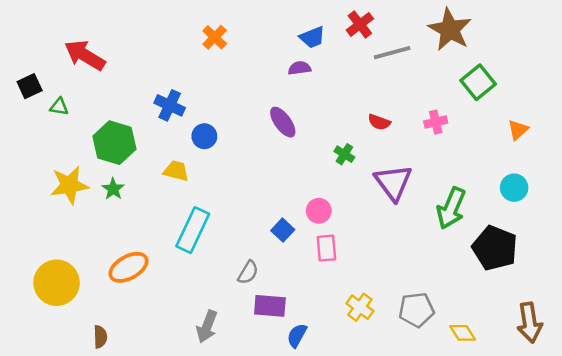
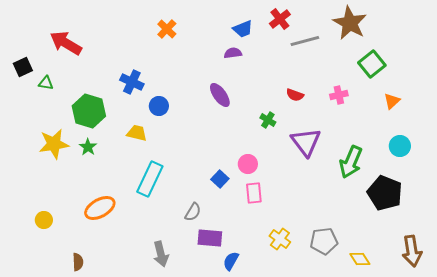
orange triangle: (518, 130) -> (392, 101), moved
yellow circle: (57, 283) -> (44, 220), size x0.5
gray arrow: (207, 326) -> (161, 254), turned -35

